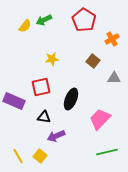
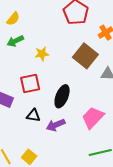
green arrow: (44, 20) -> (15, 41), moved
brown square: (93, 61) -> (85, 56), size x1.6
purple arrow: (56, 136) -> (56, 125), moved

